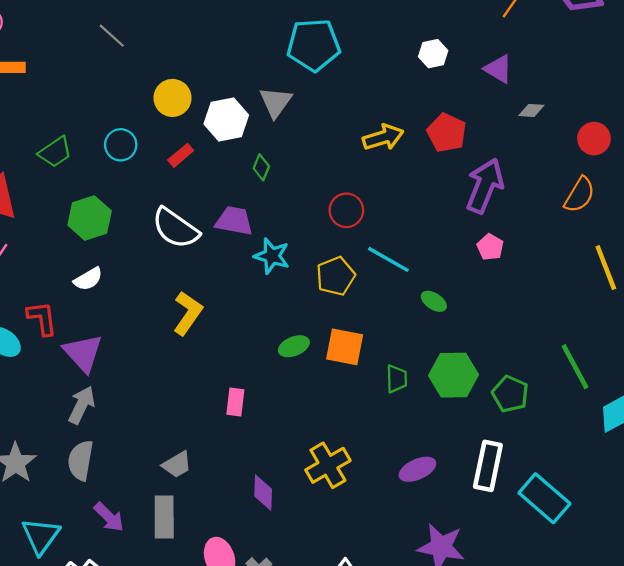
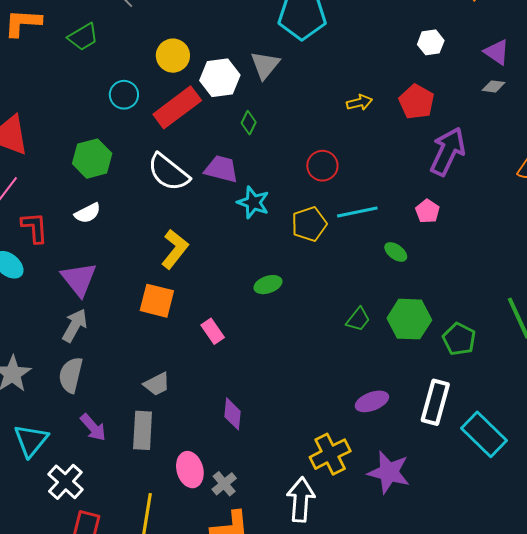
white hexagon: (433, 54) -> (431, 42), moved
purple triangle: (498, 69) -> (497, 52), moved
yellow arrow: (383, 137) -> (359, 102), size x0.7
green trapezoid: (55, 152) -> (83, 37), moved
red rectangle: (181, 155) -> (177, 107), size x2.0
pink pentagon: (490, 247) -> (428, 211), moved
cyan line: (388, 259) -> (357, 212), turned -45
red L-shape: (42, 318) -> (35, 227), moved
orange square: (345, 347) -> (157, 301), moved
green trapezoid: (397, 379) -> (358, 319), turned 36
pink rectangle: (235, 402) -> (213, 331), turned -45
yellow cross: (328, 465) -> (330, 454), moved

